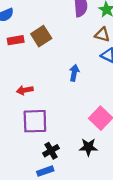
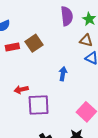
purple square: (35, 121) -> (39, 105), moved

